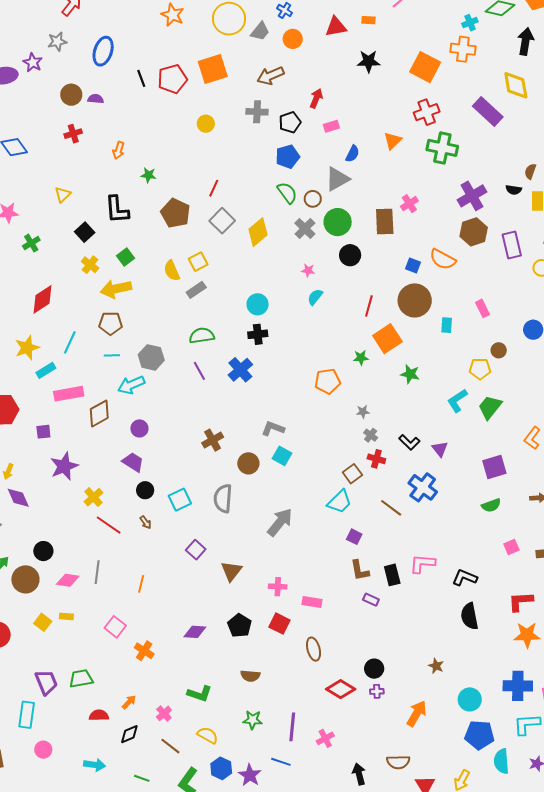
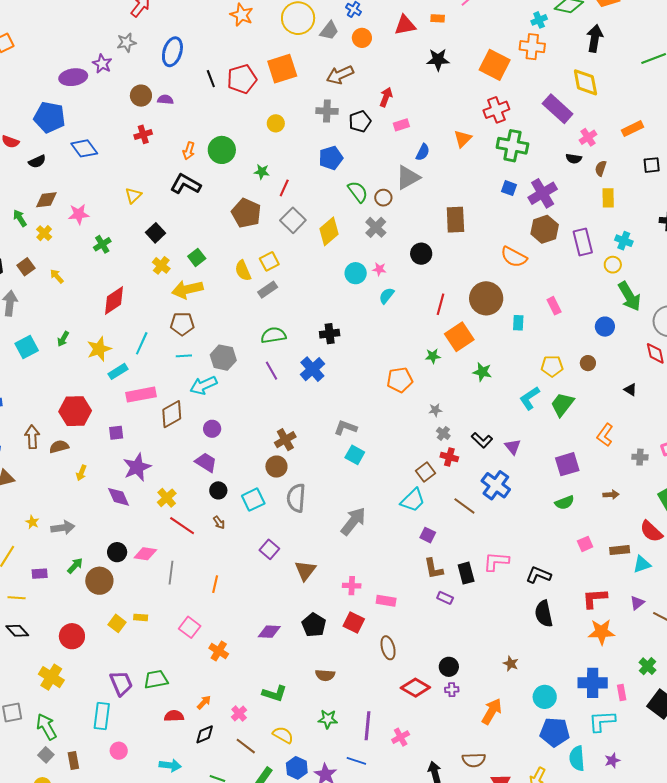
blue pentagon: (288, 157) -> (331, 158), moved
green star: (149, 175) -> (262, 172), moved
black semicircle: (514, 190) -> (574, 159), moved
pink cross: (409, 204) -> (588, 137), moved
black L-shape: (117, 210) -> (186, 184), moved, turned 124
green circle: (338, 222) -> (222, 150), moved
blue square: (413, 266) -> (509, 188), moved
cyan circle: (258, 304) -> (356, 273), moved
brown circle: (499, 350) -> (588, 363), moved
brown circle: (248, 463) -> (276, 467), moved
purple diamond: (18, 498) -> (118, 497), moved
pink diamond: (68, 580) -> (145, 554), moved

